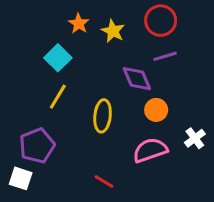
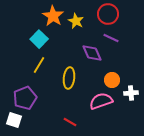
orange star: (79, 24) -> (53, 16), size x1.5
purple line: (165, 56) -> (111, 38), turned 42
orange circle: (156, 110) -> (112, 80), moved
white cross: (195, 138) -> (131, 93), turned 32

